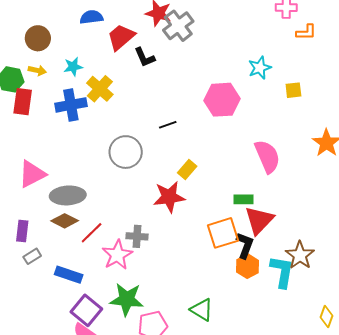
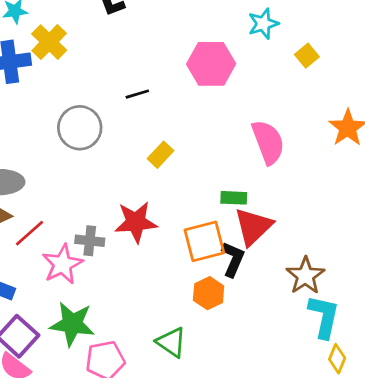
yellow square: (293, 90) -> (307, 56), turned -36
red star: (169, 197) -> (136, 222), moved
orange hexagon: (248, 266) -> (209, 293), moved
cyan L-shape: (282, 272) -> (324, 316), moved

